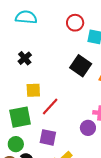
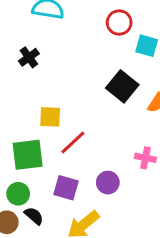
black cross: (25, 58) -> (29, 57), moved
purple circle: (88, 128) -> (108, 183), moved

